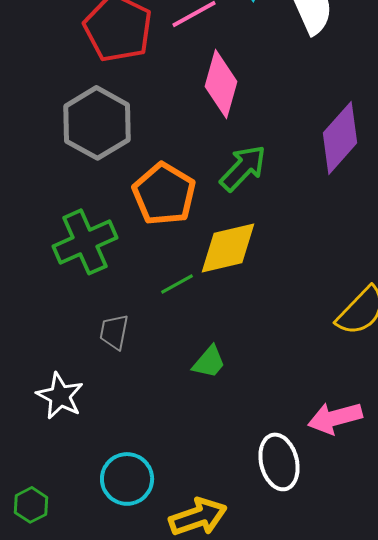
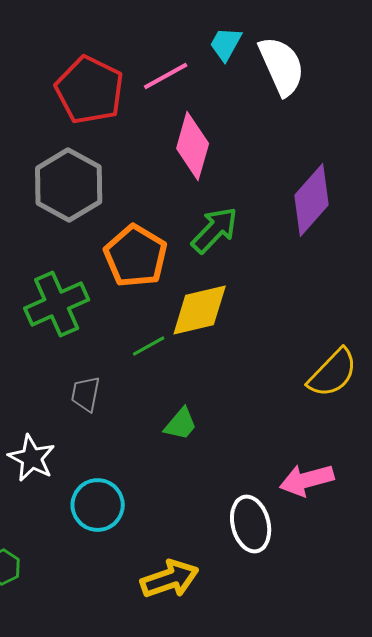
cyan circle: (127, 479) -> (98, 505), moved

